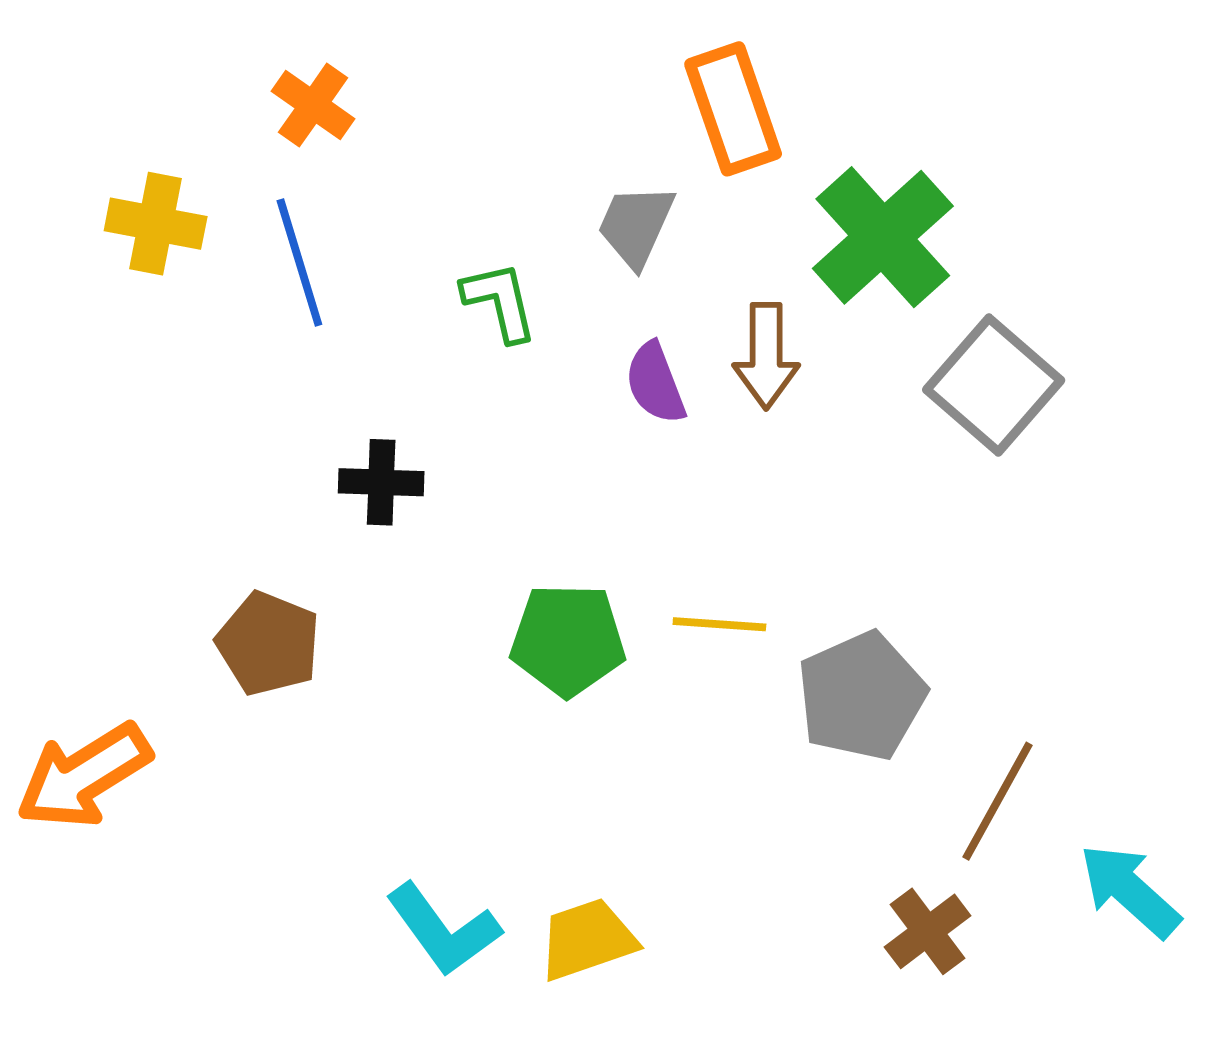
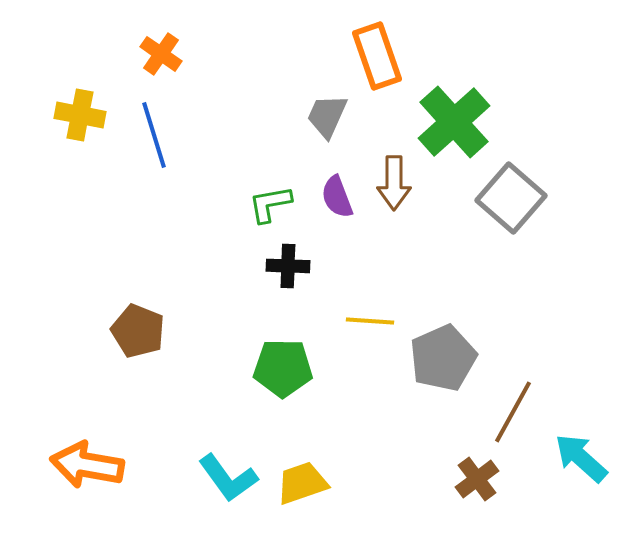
green L-shape: (500, 301) -> (270, 204), moved, turned -87
black cross: (381, 482) -> (288, 266), moved
green pentagon: (568, 640) -> (283, 368), moved
orange arrow: (84, 776) -> (87, 465), moved, turned 42

